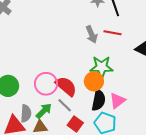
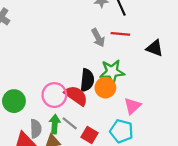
black semicircle: (99, 100) -> (87, 80), moved
gray line: (65, 105) -> (70, 123), moved
green arrow: (44, 111) -> (55, 124), turned -36

